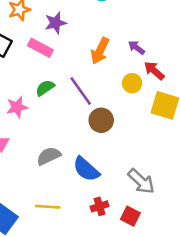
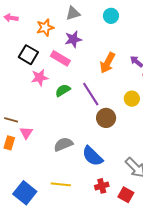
yellow circle: (132, 83) -> (132, 99), moved
pink star: (17, 107) -> (40, 78), moved

